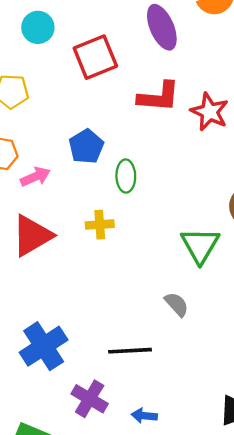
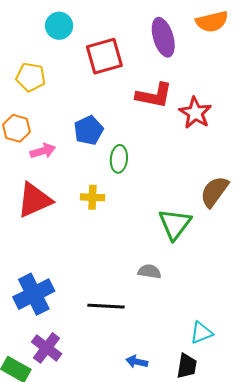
gray semicircle: (177, 304) -> (149, 271), turned -45
purple cross: (90, 399) -> (47, 348), moved
blue arrow: (144, 416) -> (137, 362), moved

